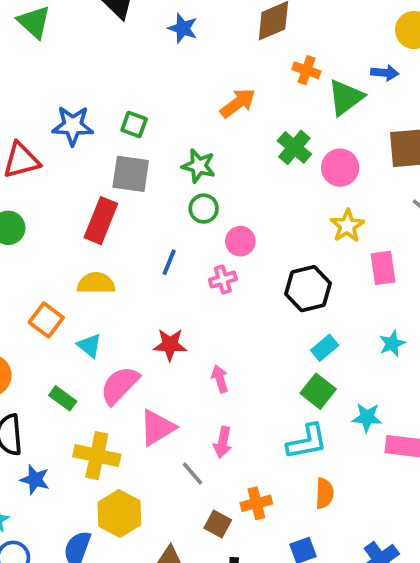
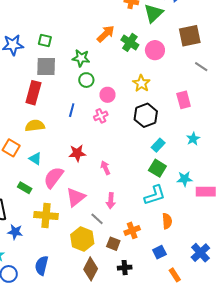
orange arrow: (238, 103) -> (106, 34), moved
yellow star: (347, 226) -> (141, 83), moved
yellow hexagon: (119, 513) -> (82, 239), moved

